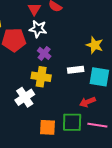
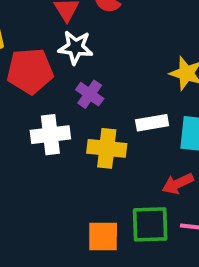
yellow cross: (41, 77) -> (107, 148), moved
white cross: (25, 97) -> (50, 135), moved, turned 30

